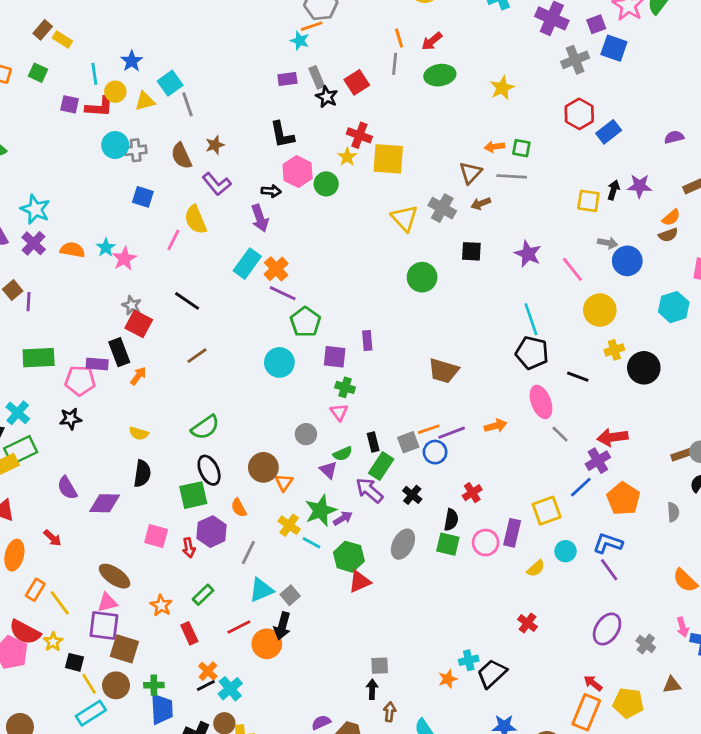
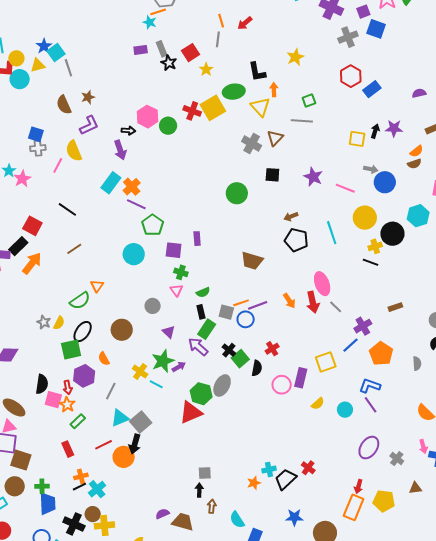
blue star: (132, 61) -> (44, 46), moved
green ellipse: (440, 75) -> (234, 92), moved
black L-shape: (282, 135) -> (257, 72), moved
red cross: (359, 135) -> (192, 111), moved
cyan circle: (115, 145) -> (20, 79), moved
orange arrow: (494, 147) -> (274, 90), moved, turned 96
green square: (521, 148) -> (309, 101), turned -32
gray cross: (136, 150) -> (38, 148), moved
yellow star: (347, 157) -> (206, 69), moved
yellow square: (388, 159) -> (213, 108), turned -35
brown triangle: (470, 173) -> (275, 138), moved
purple L-shape: (217, 184) -> (89, 125), turned -75
brown arrow: (481, 204) -> (291, 217), moved
yellow triangle: (404, 218) -> (260, 107), moved
pink line: (572, 269) -> (345, 188), turned -30
gray star: (132, 305) -> (44, 322), moved
cyan line: (531, 319) -> (332, 233), moved
black rectangle: (119, 352) -> (18, 246), turned 66
black pentagon: (532, 353) -> (296, 240), moved
black circle: (644, 368) -> (392, 234), moved
orange arrow: (138, 376) -> (32, 263), size x1.6
black line: (578, 377) -> (370, 262), moved
orange arrow: (496, 426) -> (289, 301), turned 70
yellow semicircle: (139, 433) -> (59, 323), moved, turned -80
red arrow: (612, 437) -> (313, 302), moved, turned -95
gray square: (408, 442) -> (226, 312), turned 35
green semicircle: (343, 454) -> (203, 292), moved
brown rectangle: (681, 455) -> (395, 307), moved
black ellipse: (209, 470) -> (83, 332), turned 60
black semicircle: (142, 474) -> (42, 384), moved
orange triangle: (284, 482) -> (97, 286), moved
pink square: (156, 536) -> (53, 400), moved
green square: (448, 544) -> (240, 359), moved, turned 36
cyan circle: (566, 551) -> (345, 410), moved
green hexagon: (349, 557) -> (201, 394), moved
red triangle: (360, 582) -> (191, 412), size x1.4
gray square: (290, 595) -> (141, 422), size x1.5
orange star: (161, 605) -> (67, 405), moved
red cross: (528, 623) -> (308, 468), moved
orange cross: (208, 671) -> (81, 476), turned 32
red arrow: (593, 683) -> (358, 486), turned -112

